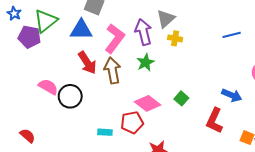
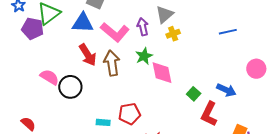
purple arrow: (143, 32) -> (143, 27), size x0.7
pink L-shape: (115, 38) -> (115, 32), turned 92
yellow cross: (175, 38) -> (173, 34), turned -32
green square: (181, 98) -> (194, 94), moved
pink diamond: (148, 103) -> (162, 73), moved, turned 40

